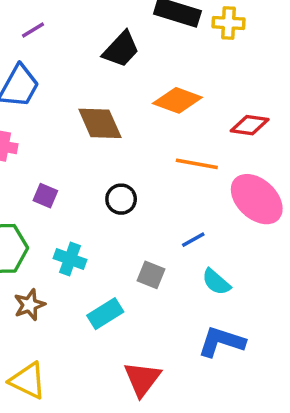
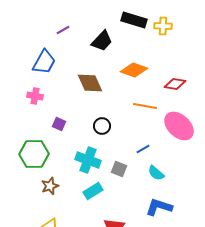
purple line: (33, 30) -> (63, 30), moved
cyan cross: (70, 259) -> (88, 160), moved, size x1.4

